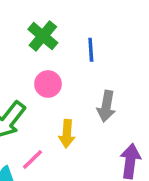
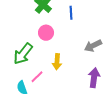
gray arrow: (106, 106) -> (93, 46), moved, turned 54

